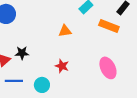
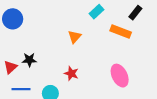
orange triangle: (65, 31) -> (75, 37), turned -40

